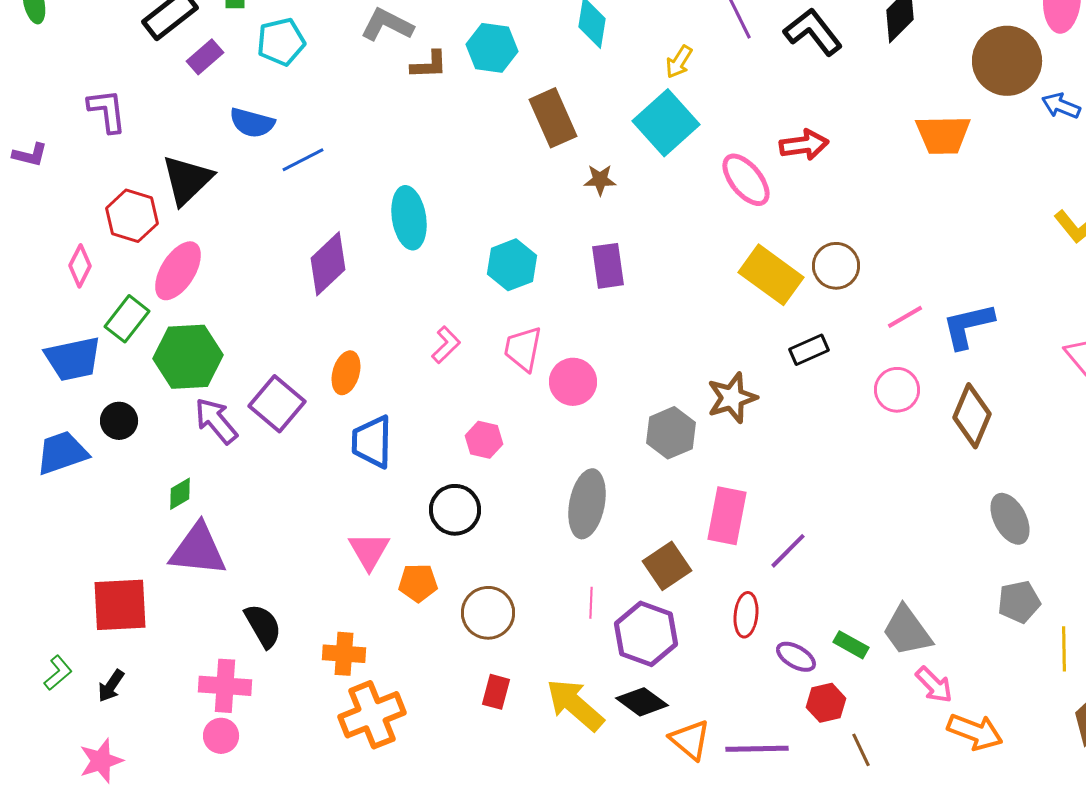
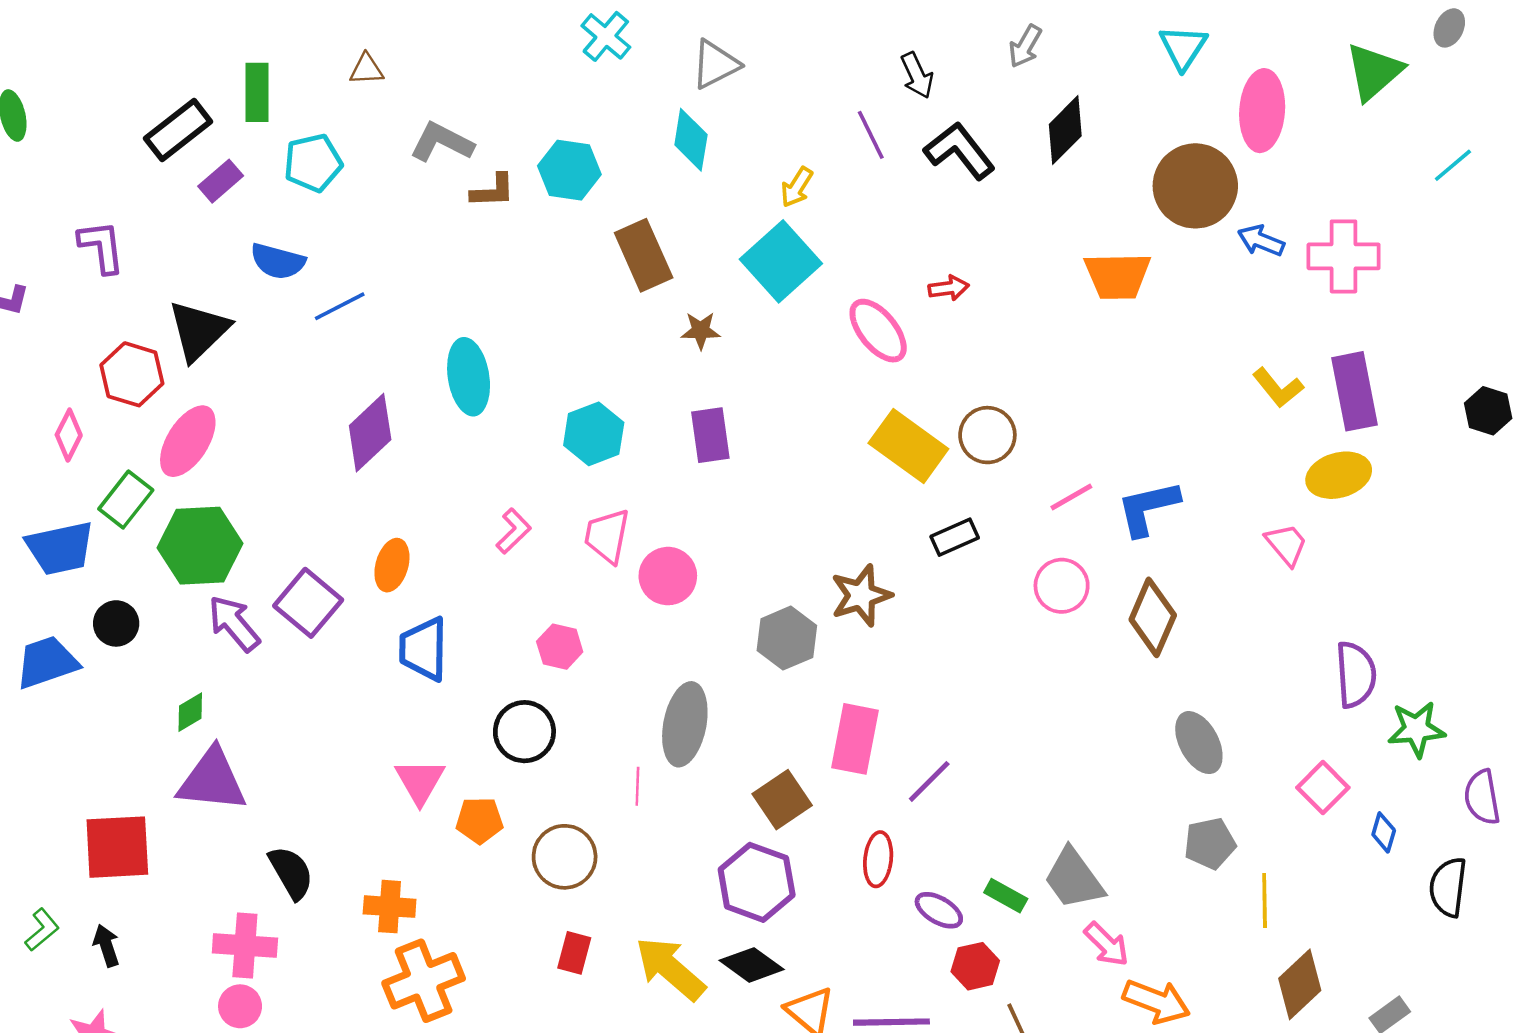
red arrow: (804, 145) -> (949, 288), size x0.7
pink line: (591, 603) -> (637, 786), moved
black arrow: (111, 686) -> (106, 946), turned 128

